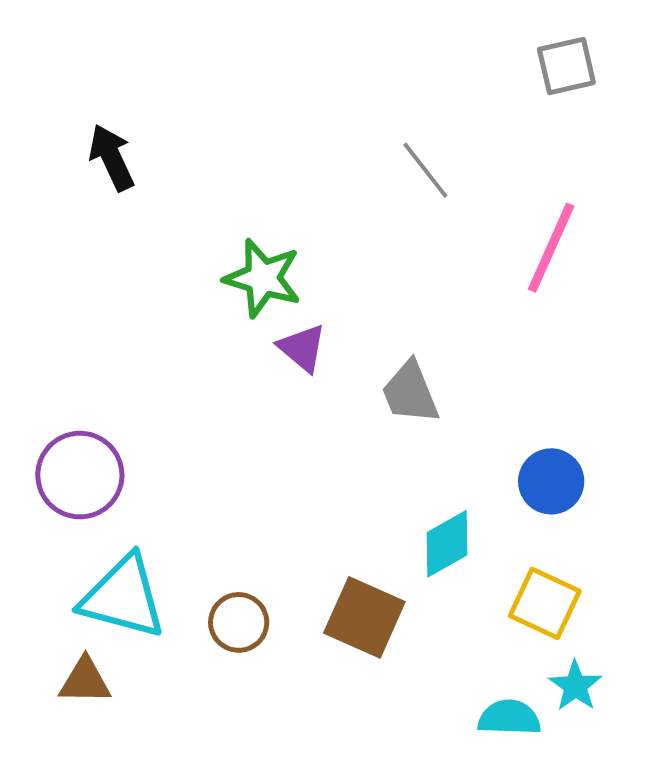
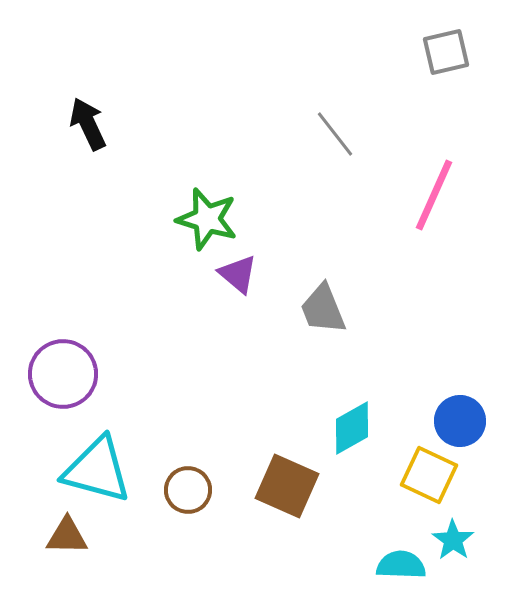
blue circle: (551, 481) -> (460, 421), moved

